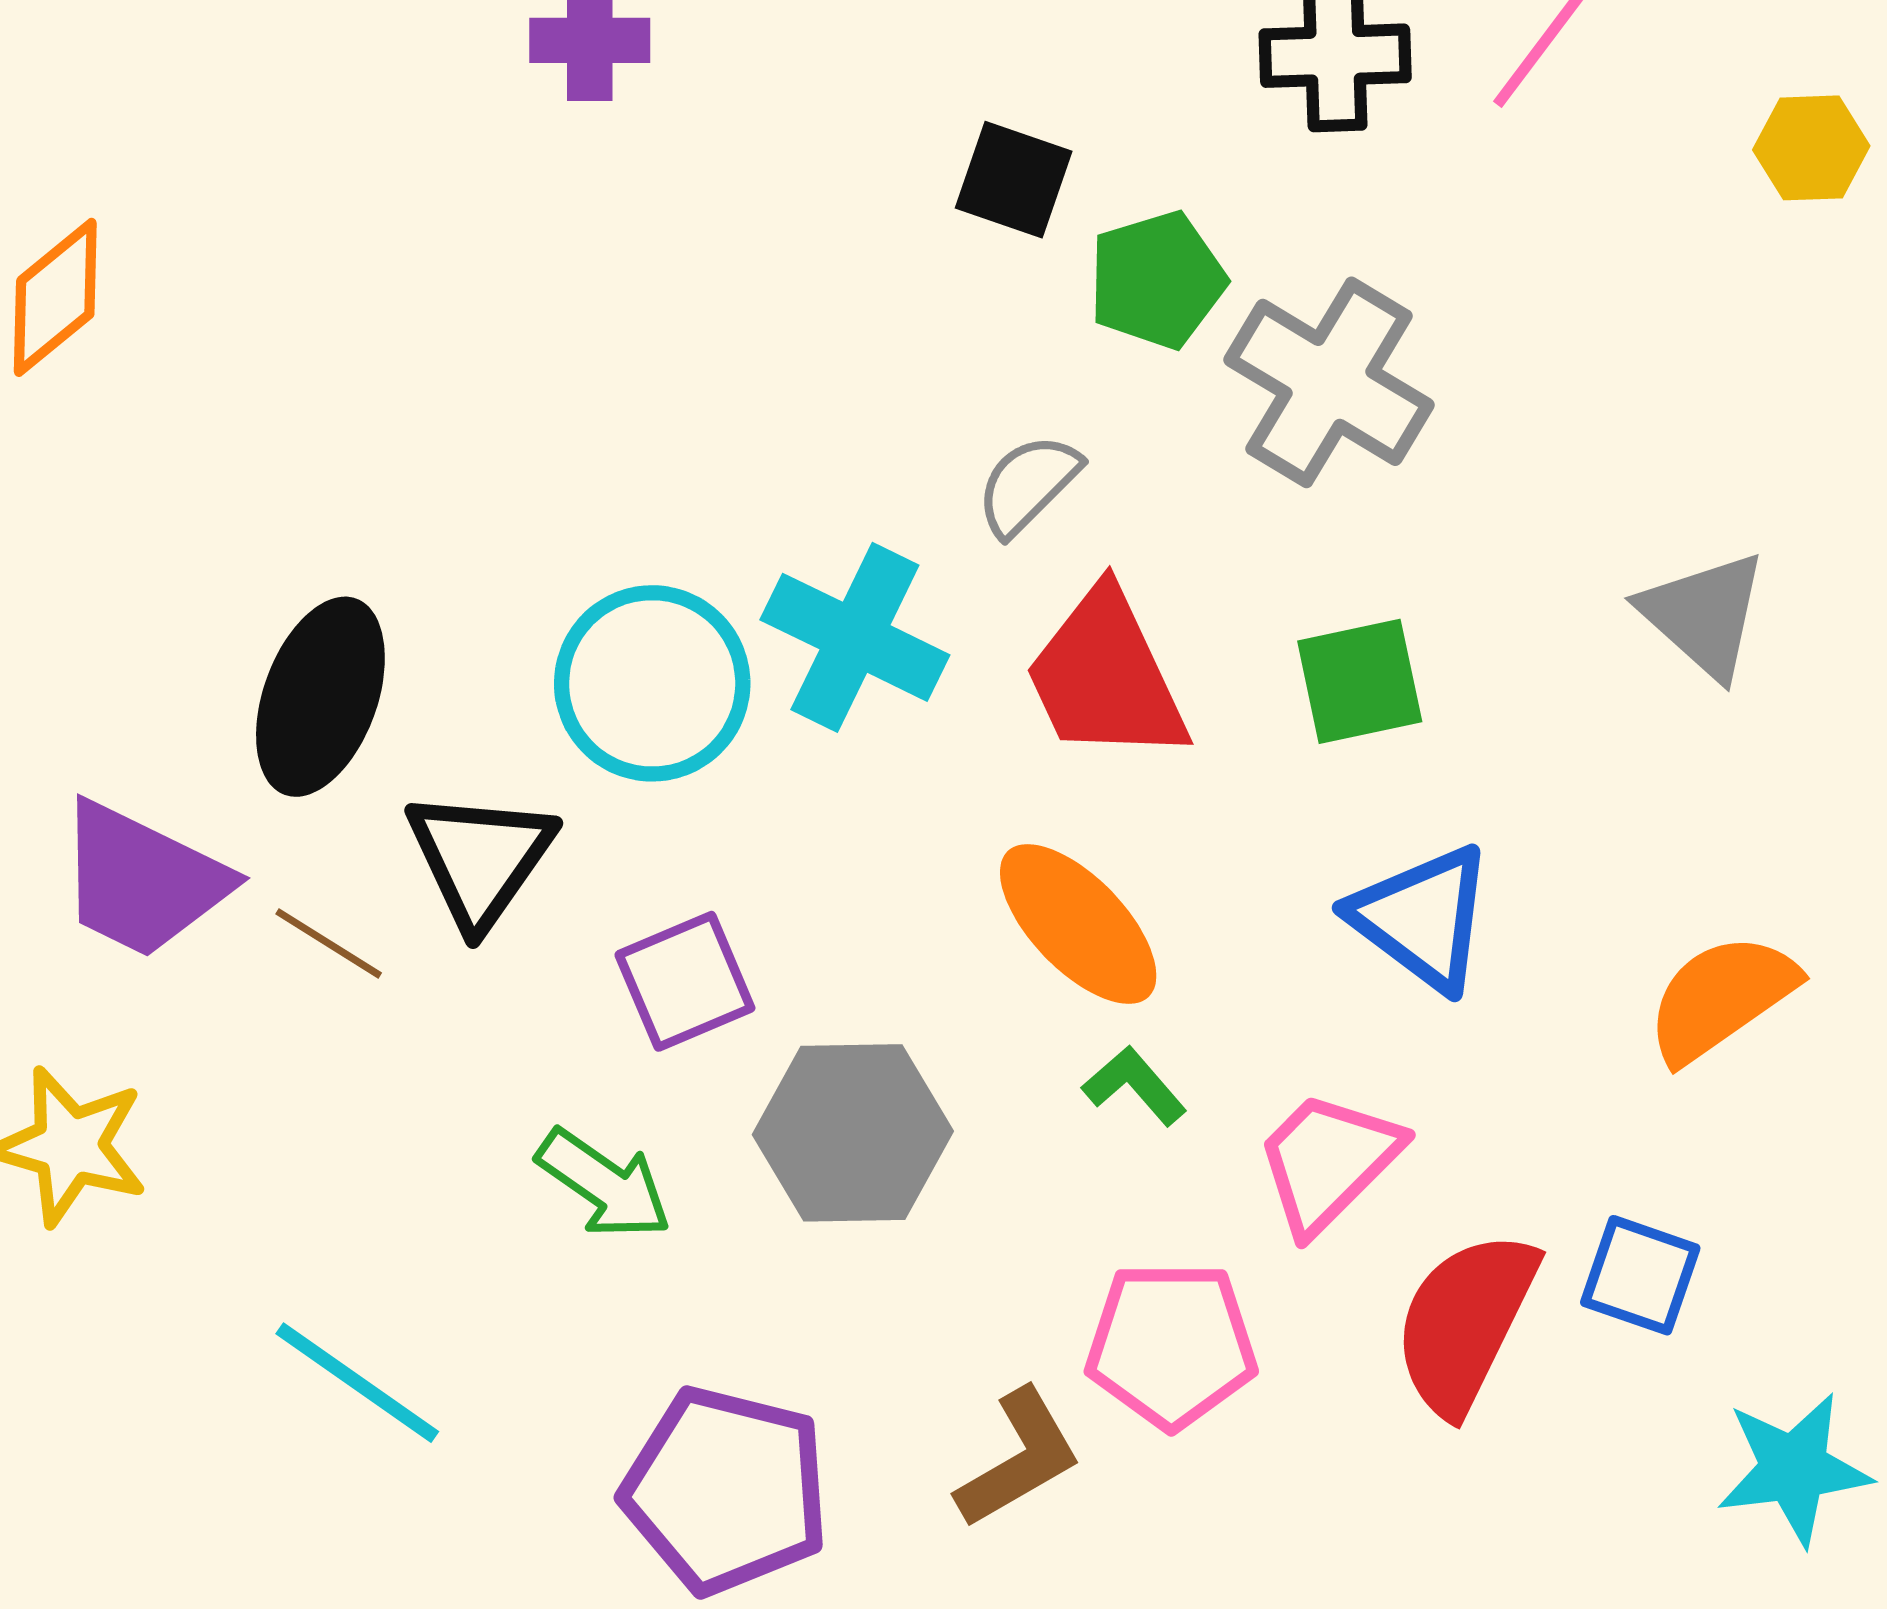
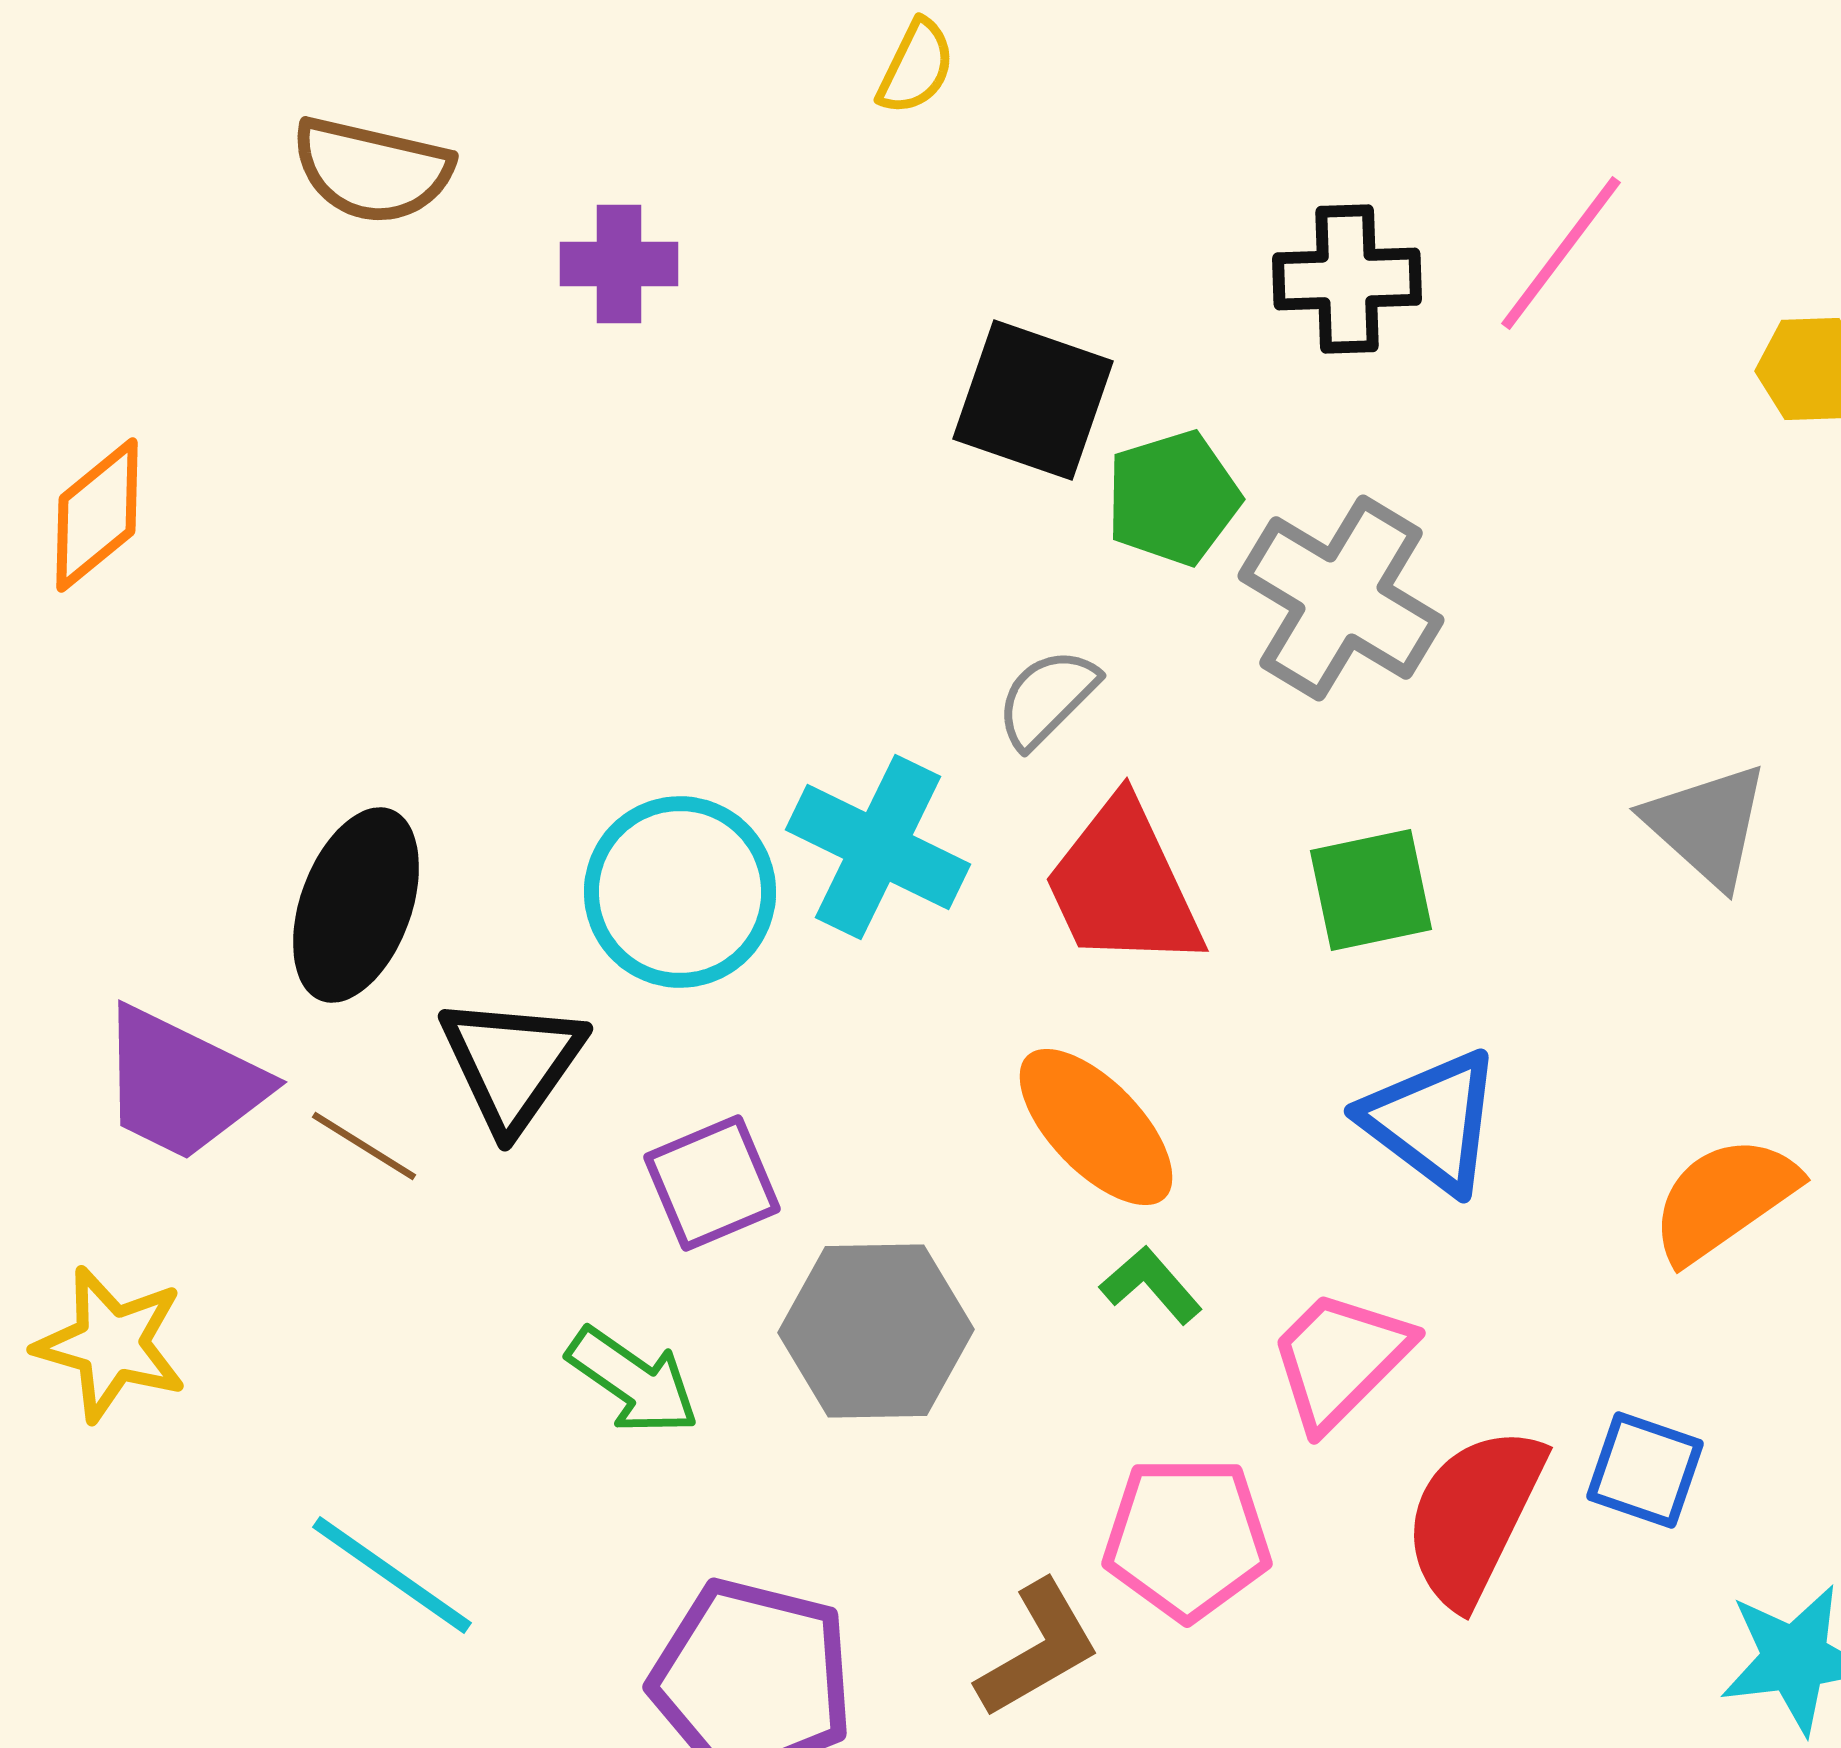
black square: (1014, 180) -> (1033, 400), size x1.4

